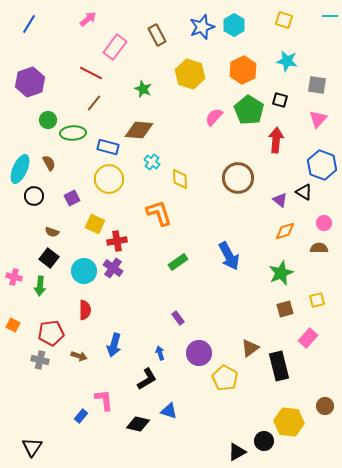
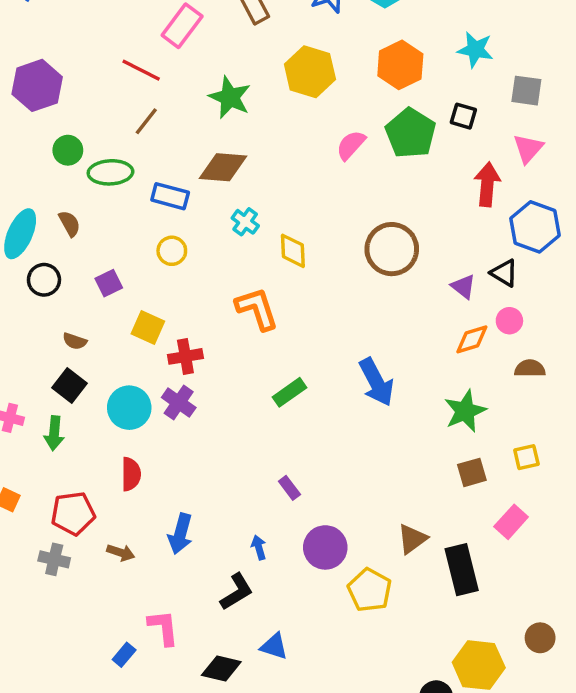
green star: (143, 89) -> (230, 97), size x1.4
red arrow: (276, 140) -> (487, 184), moved
yellow circle: (109, 179) -> (172, 251), size x0.6
pink circle: (324, 223) -> (509, 321), moved

